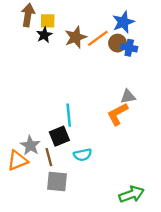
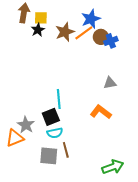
blue star: (123, 22) -> (91, 19), moved
blue cross: (129, 48) -> (111, 41), turned -32
orange L-shape: (118, 114) -> (101, 112), moved, turned 65
cyan semicircle: (83, 155) -> (55, 133), moved
brown line: (49, 157) -> (66, 150), moved

